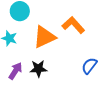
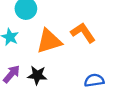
blue semicircle: (89, 66) -> (94, 80), turned 36

